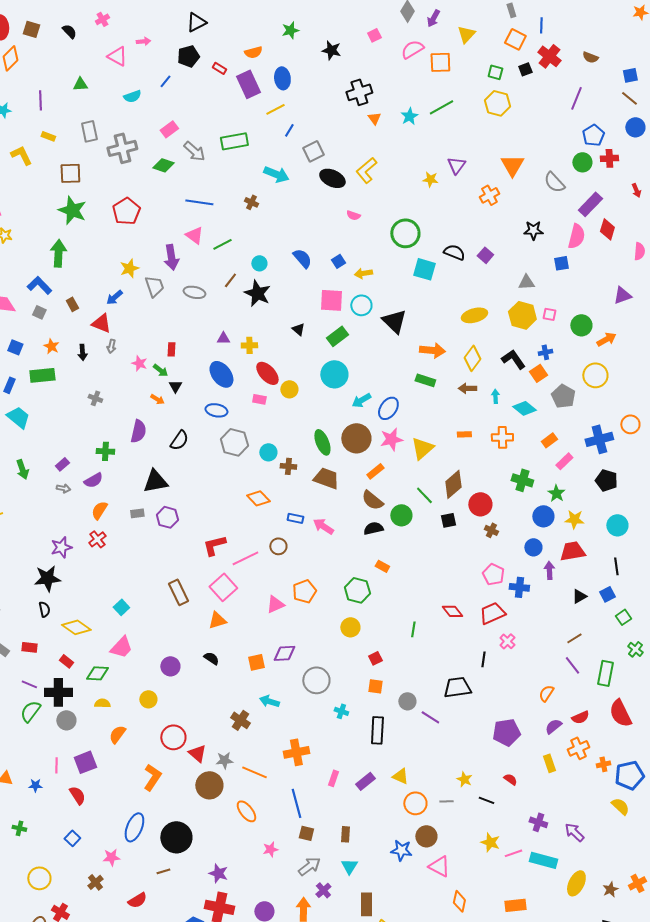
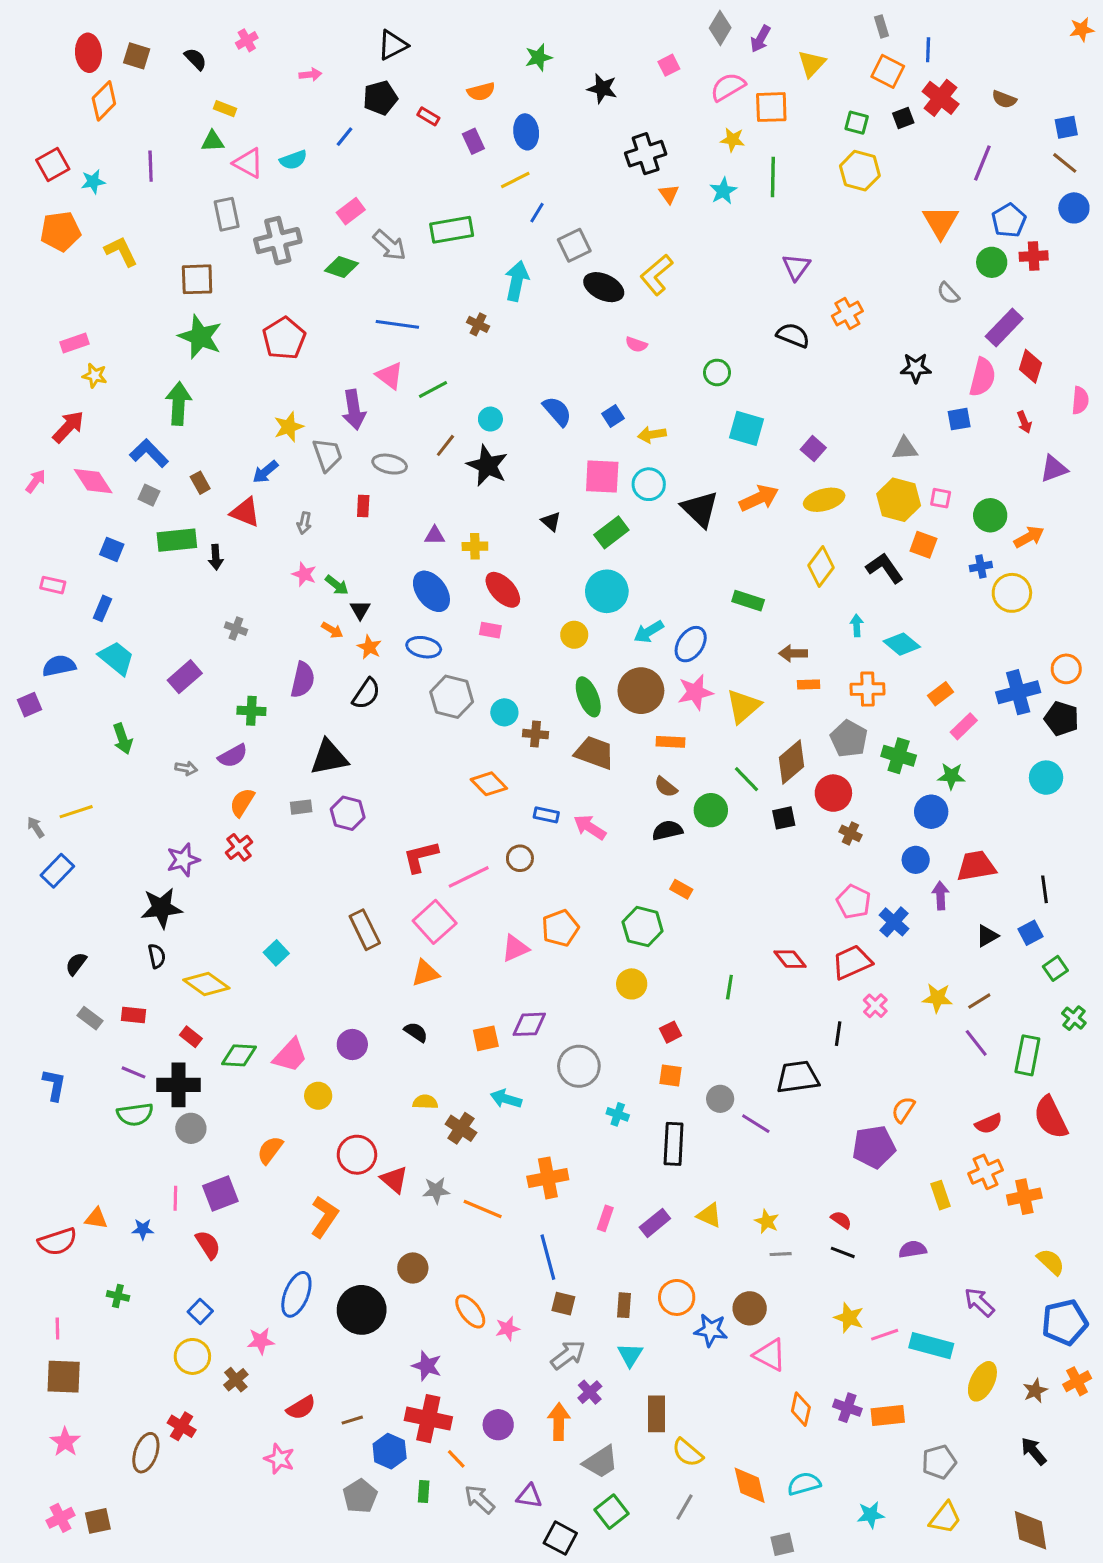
pink triangle: (117, 56) -> (248, 163), moved
purple rectangle: (248, 84) -> (473, 141), size x0.6
green line: (441, 107) -> (773, 177), turned -60
yellow rectangle: (48, 136) -> (225, 109), moved
orange triangle: (512, 165) -> (941, 222), moved
cyan arrow: (276, 174) -> (517, 281), turned -100
yellow star: (430, 179) -> (733, 140), moved
gray semicircle: (554, 182) -> (948, 293), size x0.7
red arrow: (636, 190) -> (1024, 422), moved
green circle: (405, 233) -> (717, 372), size x0.6
black semicircle: (454, 252) -> (793, 335), moved
purple square: (485, 255) -> (813, 449), moved
orange star: (51, 346) -> (369, 647), moved
gray arrow: (111, 346) -> (304, 523), moved
red rectangle: (171, 349) -> (363, 506), moved
orange arrow: (432, 350) -> (759, 498), moved, turned -30
blue cross: (545, 352) -> (981, 566), moved
orange square: (538, 373) -> (923, 545), moved, turned -36
green rectangle: (42, 375) -> (177, 540), moved
brown arrow: (467, 388) -> (793, 653), moved
yellow circle: (289, 389) -> (574, 635), moved
gray pentagon: (563, 396) -> (849, 739), moved
purple rectangle: (62, 464) -> (185, 677), moved, size x1.5
orange rectangle: (375, 471) -> (670, 742), turned 42
black pentagon: (606, 480) -> (1062, 719), moved
green star: (556, 493) -> (951, 776), turned -30
brown semicircle: (372, 500) -> (666, 787), size x0.7
yellow star: (574, 519) -> (937, 998), moved
cyan circle: (617, 525) -> (1046, 778), moved
blue cross: (519, 587) -> (894, 922), turned 36
pink trapezoid: (121, 647) -> (290, 1055), moved
orange semicircle: (546, 693) -> (903, 1110), moved
yellow semicircle: (102, 703) -> (425, 1102), moved
green semicircle: (30, 711) -> (135, 1114), turned -135
purple semicircle: (553, 726) -> (913, 1249), moved, turned 30
orange cross: (603, 764) -> (1024, 1197), size x1.5
blue pentagon: (629, 775) -> (1065, 1322), moved
yellow star: (464, 779) -> (767, 1221), moved
red semicircle: (510, 779) -> (841, 1220), moved
brown circle: (209, 785) -> (413, 1268), moved, size x0.7
orange circle: (415, 803) -> (677, 1297), moved
orange ellipse: (246, 811) -> (470, 1311), moved
purple cross: (538, 822) -> (847, 1408), moved
brown line: (163, 871) -> (352, 1420), moved
yellow circle: (39, 878) -> (192, 1356), moved

